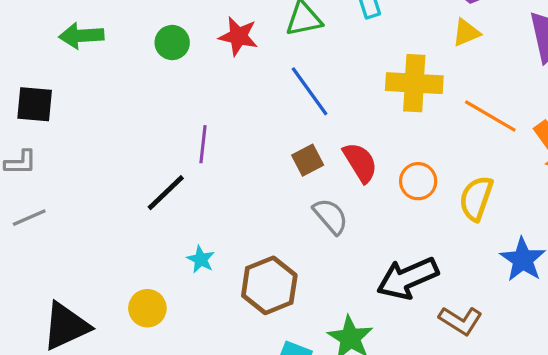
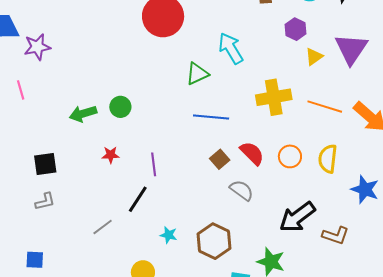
yellow triangle: (466, 33) -> (314, 57), moved
green arrow: (81, 36) -> (83, 114), moved
red star: (238, 36) -> (111, 155), moved, size x0.7
blue line: (310, 91) -> (211, 117), turned -36
gray line: (29, 218) -> (103, 227), moved

